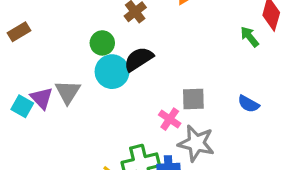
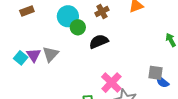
cyan circle: (112, 72) -> (68, 16), moved
gray square: (193, 99) -> (155, 73), moved
pink cross: (170, 119) -> (111, 83), size x1.5

